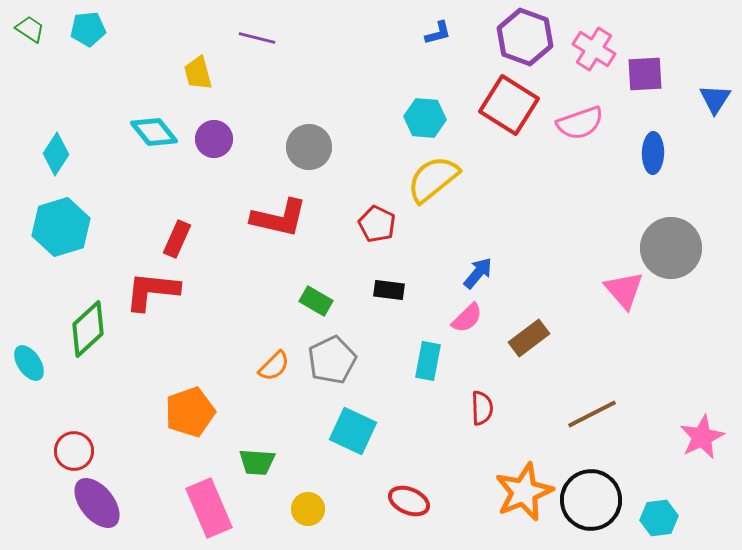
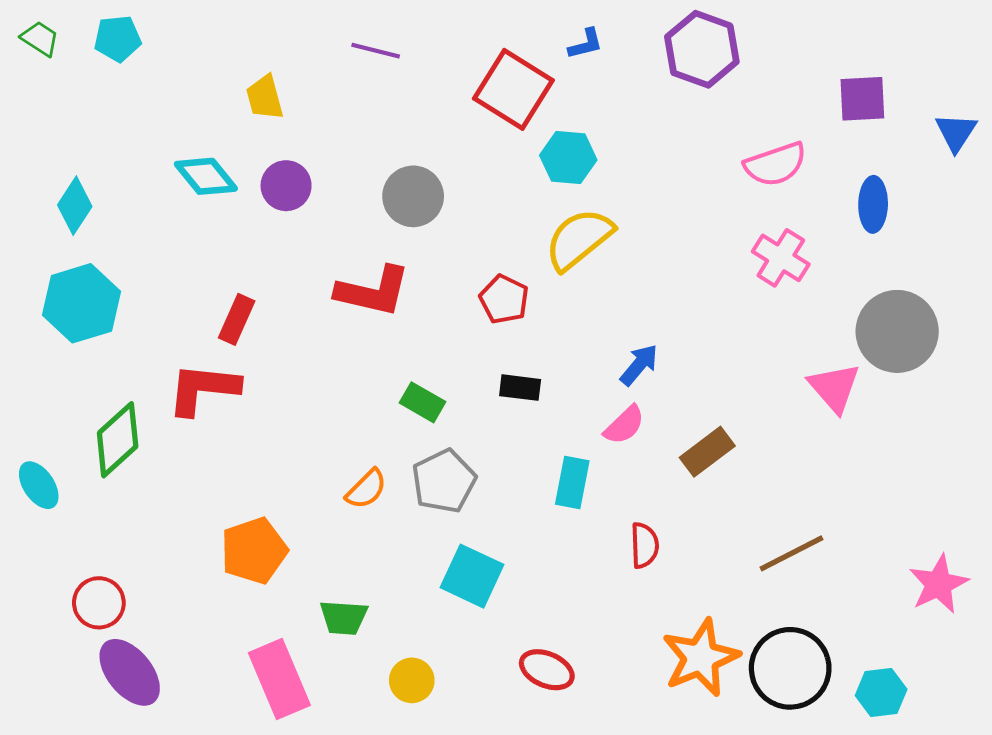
purple line: (257, 38) -> (376, 51), moved
pink cross: (594, 49) -> (781, 258), moved
red square: (509, 105) -> (513, 89), moved

